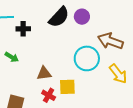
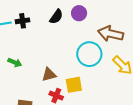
black semicircle: (59, 17) -> (56, 17), size x0.7
black cross: (23, 29) -> (23, 21), moved

